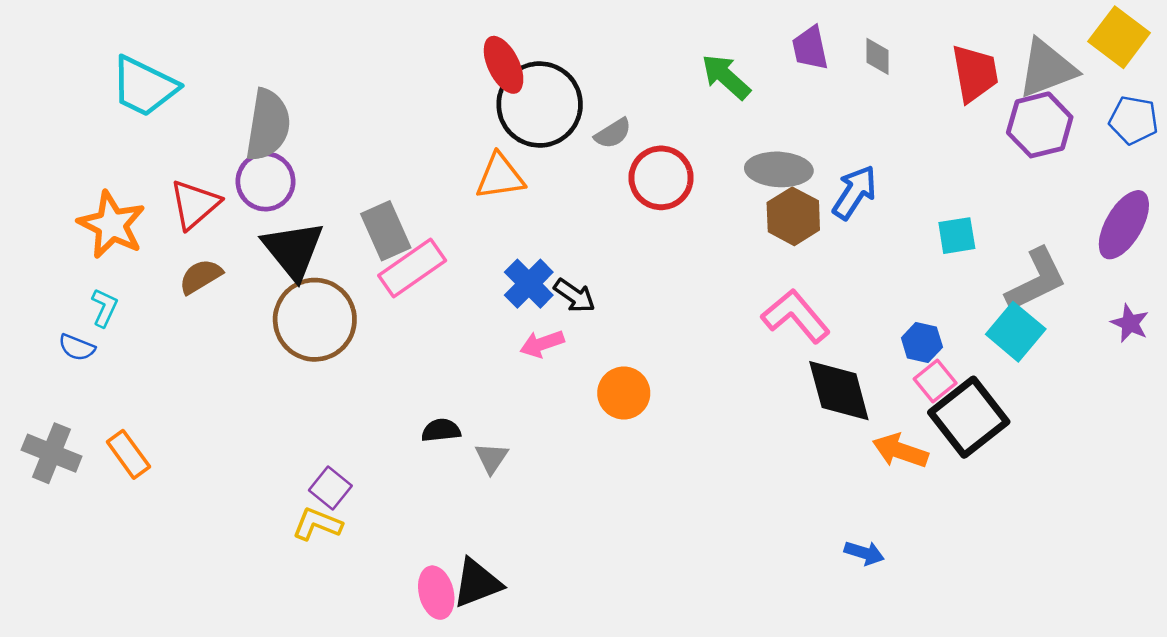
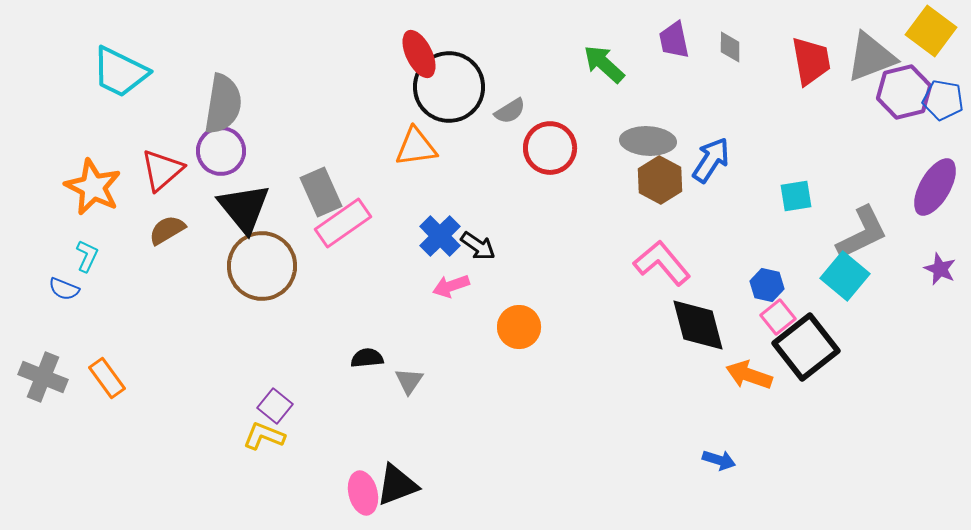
purple hexagon: (1040, 125) -> (904, 92), moved

